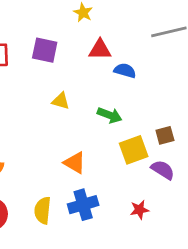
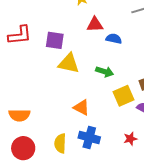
purple square: (45, 50) -> (55, 40), moved
yellow triangle: (61, 101) -> (69, 63), size x1.6
blue cross: (83, 205) -> (89, 138), turned 35

